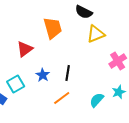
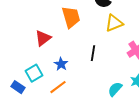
black line: (68, 73) -> (93, 53), moved
orange line: (62, 98) -> (58, 87), moved

